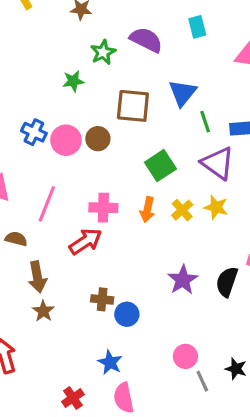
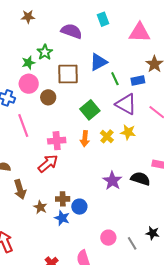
green star: (103, 52) -> (45, 52), moved
blue triangle: (183, 93) -> (98, 62), turned 30
pink circle: (66, 140) -> (29, 84), moved
pink line: (47, 204) -> (23, 126), moved, turned -35
black semicircle: (227, 282) -> (140, 179), turned 96
brown star: (43, 311) -> (40, 207), moved
pink circle: (185, 356) -> (108, 238), moved
blue star: (110, 362) -> (62, 218), moved

